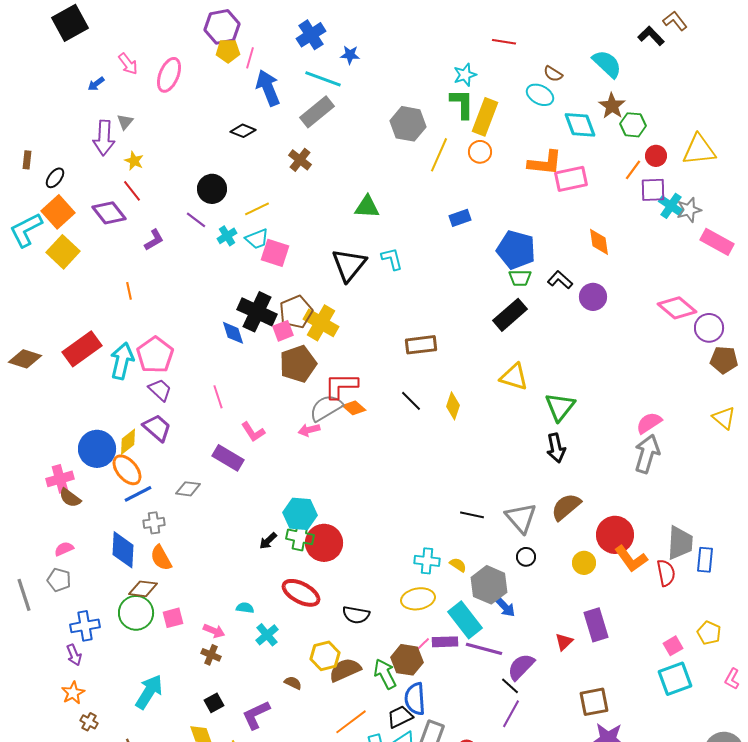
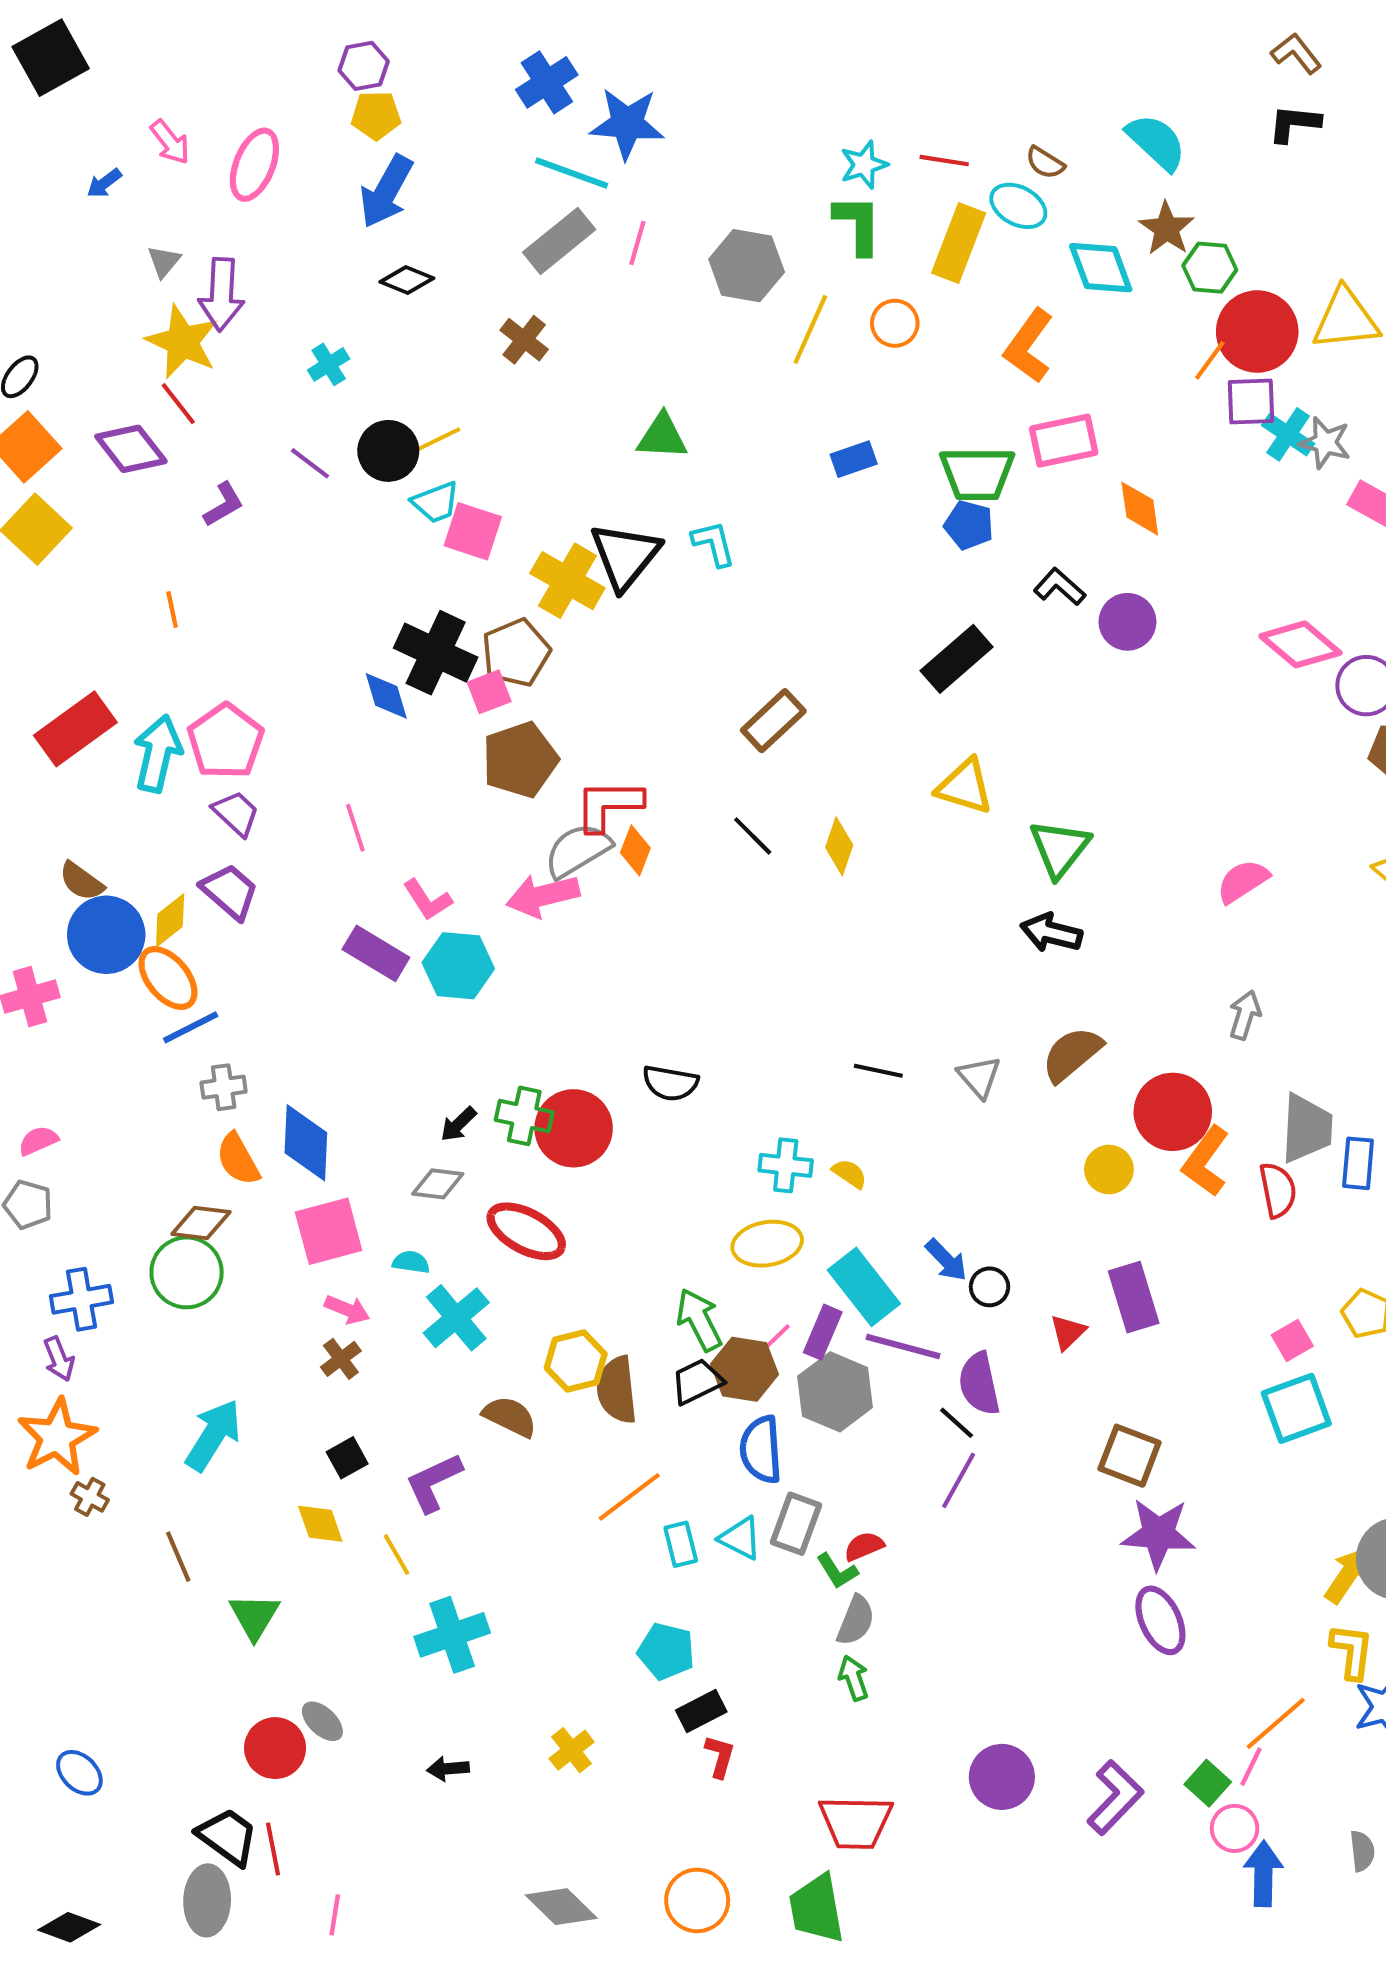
purple hexagon: (222, 27) -> (364, 66), size x0.7
black L-shape: (651, 36) -> (1294, 124), moved, turned -40
red line: (504, 42) -> (944, 161), moved
blue star: (350, 55) -> (627, 124), size x1.8
pink line: (250, 58) -> (637, 243), moved
blue arrow: (268, 88) -> (386, 191), moved, turned -129
yellow rectangle: (485, 117) -> (959, 243), moved
purple arrow: (104, 138) -> (222, 294), moved
red circle: (656, 156) -> (1257, 331), size x1.8
yellow star: (134, 161) -> (182, 342), size x1.8
orange L-shape: (545, 163) -> (1029, 346), turned 120
pink rectangle: (571, 179) -> (1064, 441), moved
black circle: (212, 189) -> (388, 451), moved
gray star: (689, 210) -> (1325, 443), turned 30
cyan cross: (227, 236) -> (329, 364), moved
blue pentagon: (516, 250) -> (969, 525), size x0.6
green trapezoid: (520, 278) -> (977, 474), moved, size x1.6
yellow cross: (321, 323) -> (567, 581), moved
brown rectangle: (421, 345) -> (773, 721), turned -36
orange diamond: (354, 408) -> (635, 850), turned 70
pink arrow: (309, 430) -> (543, 896), size x1.6
black arrow: (556, 448) -> (1051, 933), turned 116
gray arrow: (647, 454) -> (1245, 1015), moved, size x0.6
gray diamond: (188, 489) -> (438, 1184), moved
brown semicircle: (70, 498) -> (81, 881), moved
cyan hexagon: (300, 514) -> (458, 966), moved
gray triangle: (521, 518) -> (979, 1077), size x0.7
blue diamond: (123, 550) -> (306, 1143), moved
black circle: (526, 557) -> (990, 1287), moved
orange L-shape: (631, 559) -> (1206, 1161), turned 72
gray hexagon: (489, 585) -> (835, 1392), moved
black semicircle: (356, 615) -> (670, 1083), moved
pink square: (173, 618) -> (329, 1231), moved, size x1.6
cyan cross: (267, 635) -> (456, 1318), size x1.4
purple rectangle: (445, 642) -> (823, 1332), turned -65
brown cross: (211, 655) -> (341, 1359), turned 30
purple semicircle: (521, 667) -> (979, 1384), turned -56
brown semicircle: (345, 670) -> (617, 1390), turned -72
green arrow: (385, 674) -> (699, 1320), moved
brown semicircle: (293, 683) -> (510, 1417), size x1.5
orange star: (73, 693) -> (57, 1437), size x1.6
brown square: (594, 702) -> (1130, 1456), turned 32
black trapezoid: (400, 717) -> (697, 1382), moved

